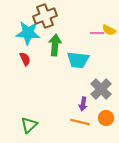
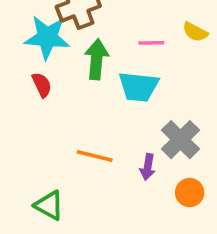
pink line: (97, 33) -> (151, 43), moved
orange line: (80, 122) -> (95, 156), moved
green triangle: (29, 125) -> (49, 205), turned -48

